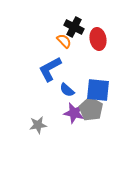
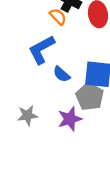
purple star: (74, 113) -> (70, 119), moved, turned -30

